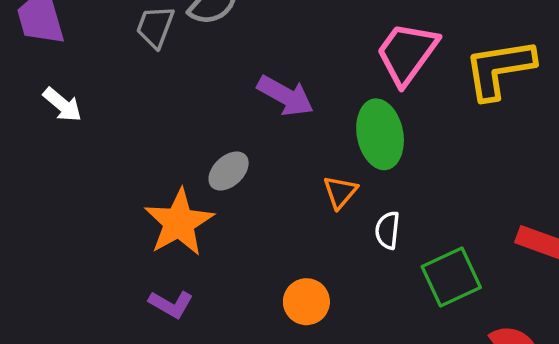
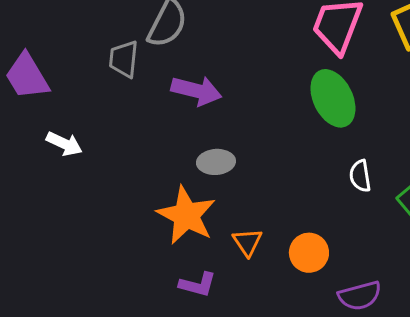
purple arrow: (285, 96) -> (196, 91), moved
gray ellipse: (229, 171) -> (216, 162), turned 54
orange triangle: (340, 192) -> (248, 242), moved

